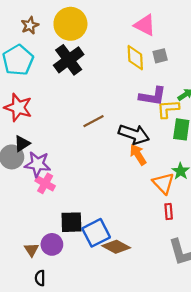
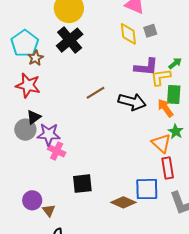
brown star: (30, 25) -> (36, 58), moved
orange arrow: (138, 155) -> (165, 108), moved
red rectangle: (169, 212) -> (168, 168), size x1.5
blue square: (96, 233) -> (147, 189), moved, turned 30
purple circle: (52, 244) -> (32, 200), moved

